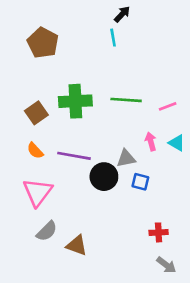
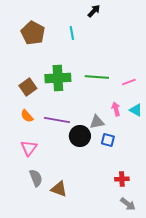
cyan line: (113, 38) -> (72, 33), moved
pink triangle: (38, 192) -> (29, 148), size x0.7
gray semicircle: (47, 231) -> (36, 178), turned -66

